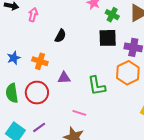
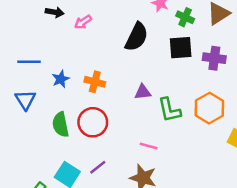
pink arrow: (33, 15) -> (83, 22), turned -136
black semicircle: (60, 36) -> (137, 37), moved, size x1.6
orange hexagon: (128, 73) -> (209, 108), moved
purple triangle: (64, 78) -> (143, 92), moved

